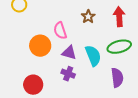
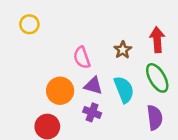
brown star: (88, 17) -> (123, 50), moved
orange circle: (40, 46) -> (60, 91), moved
green ellipse: (119, 47) -> (157, 78), turned 75

